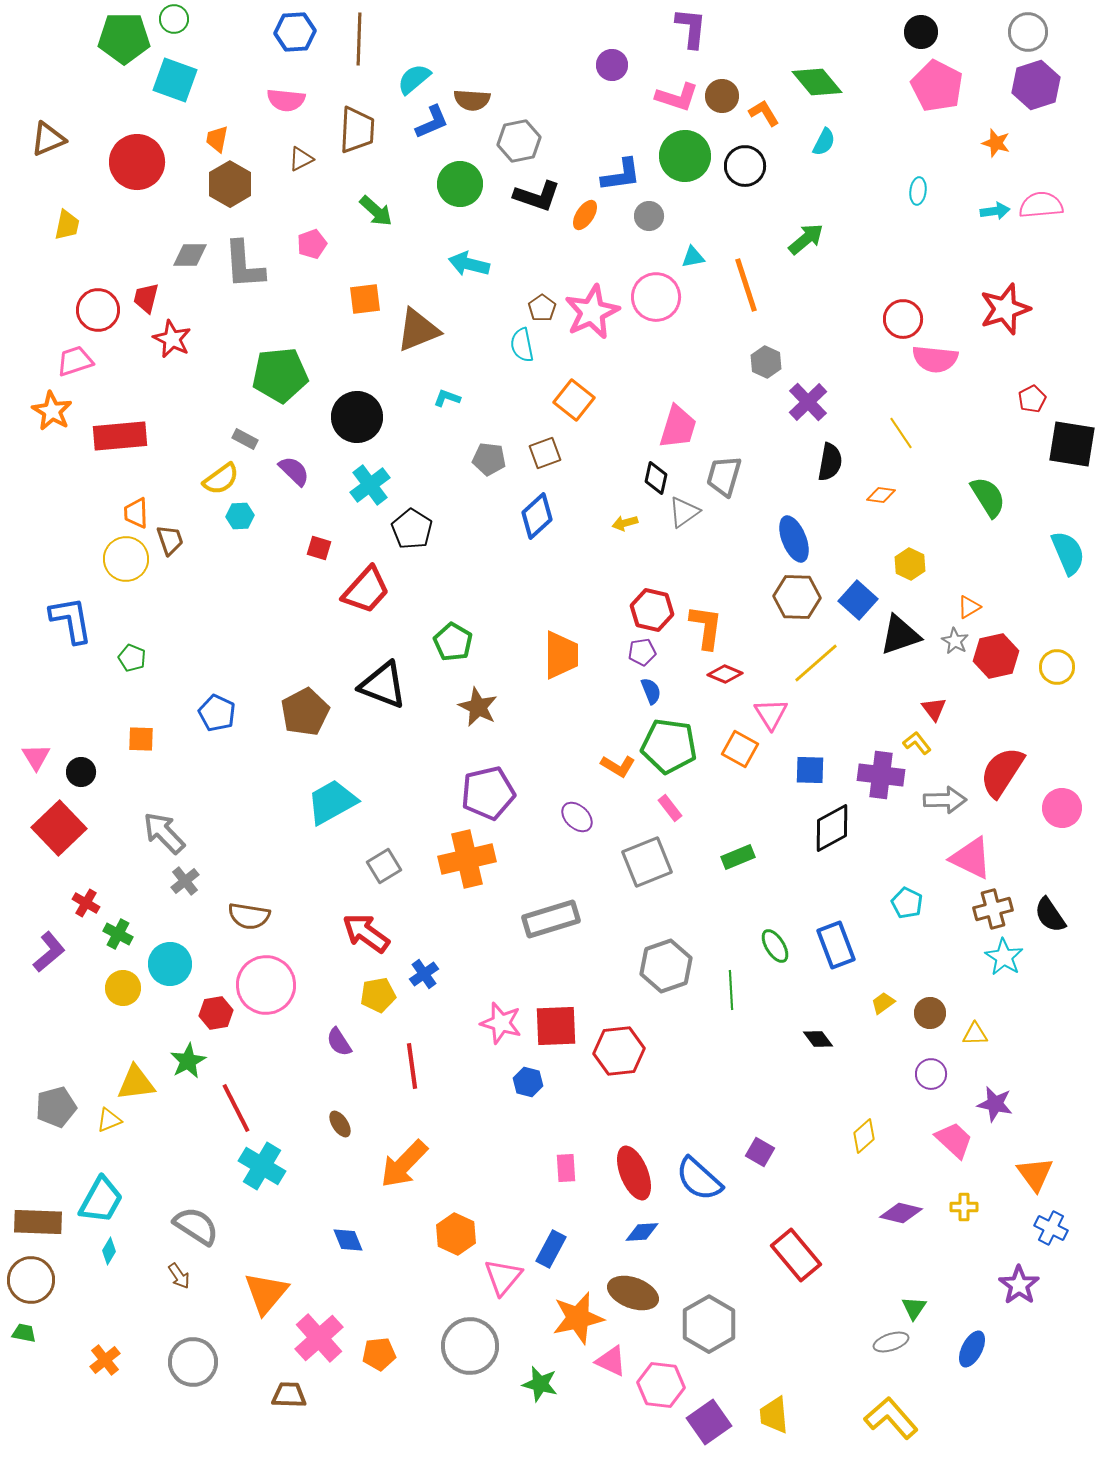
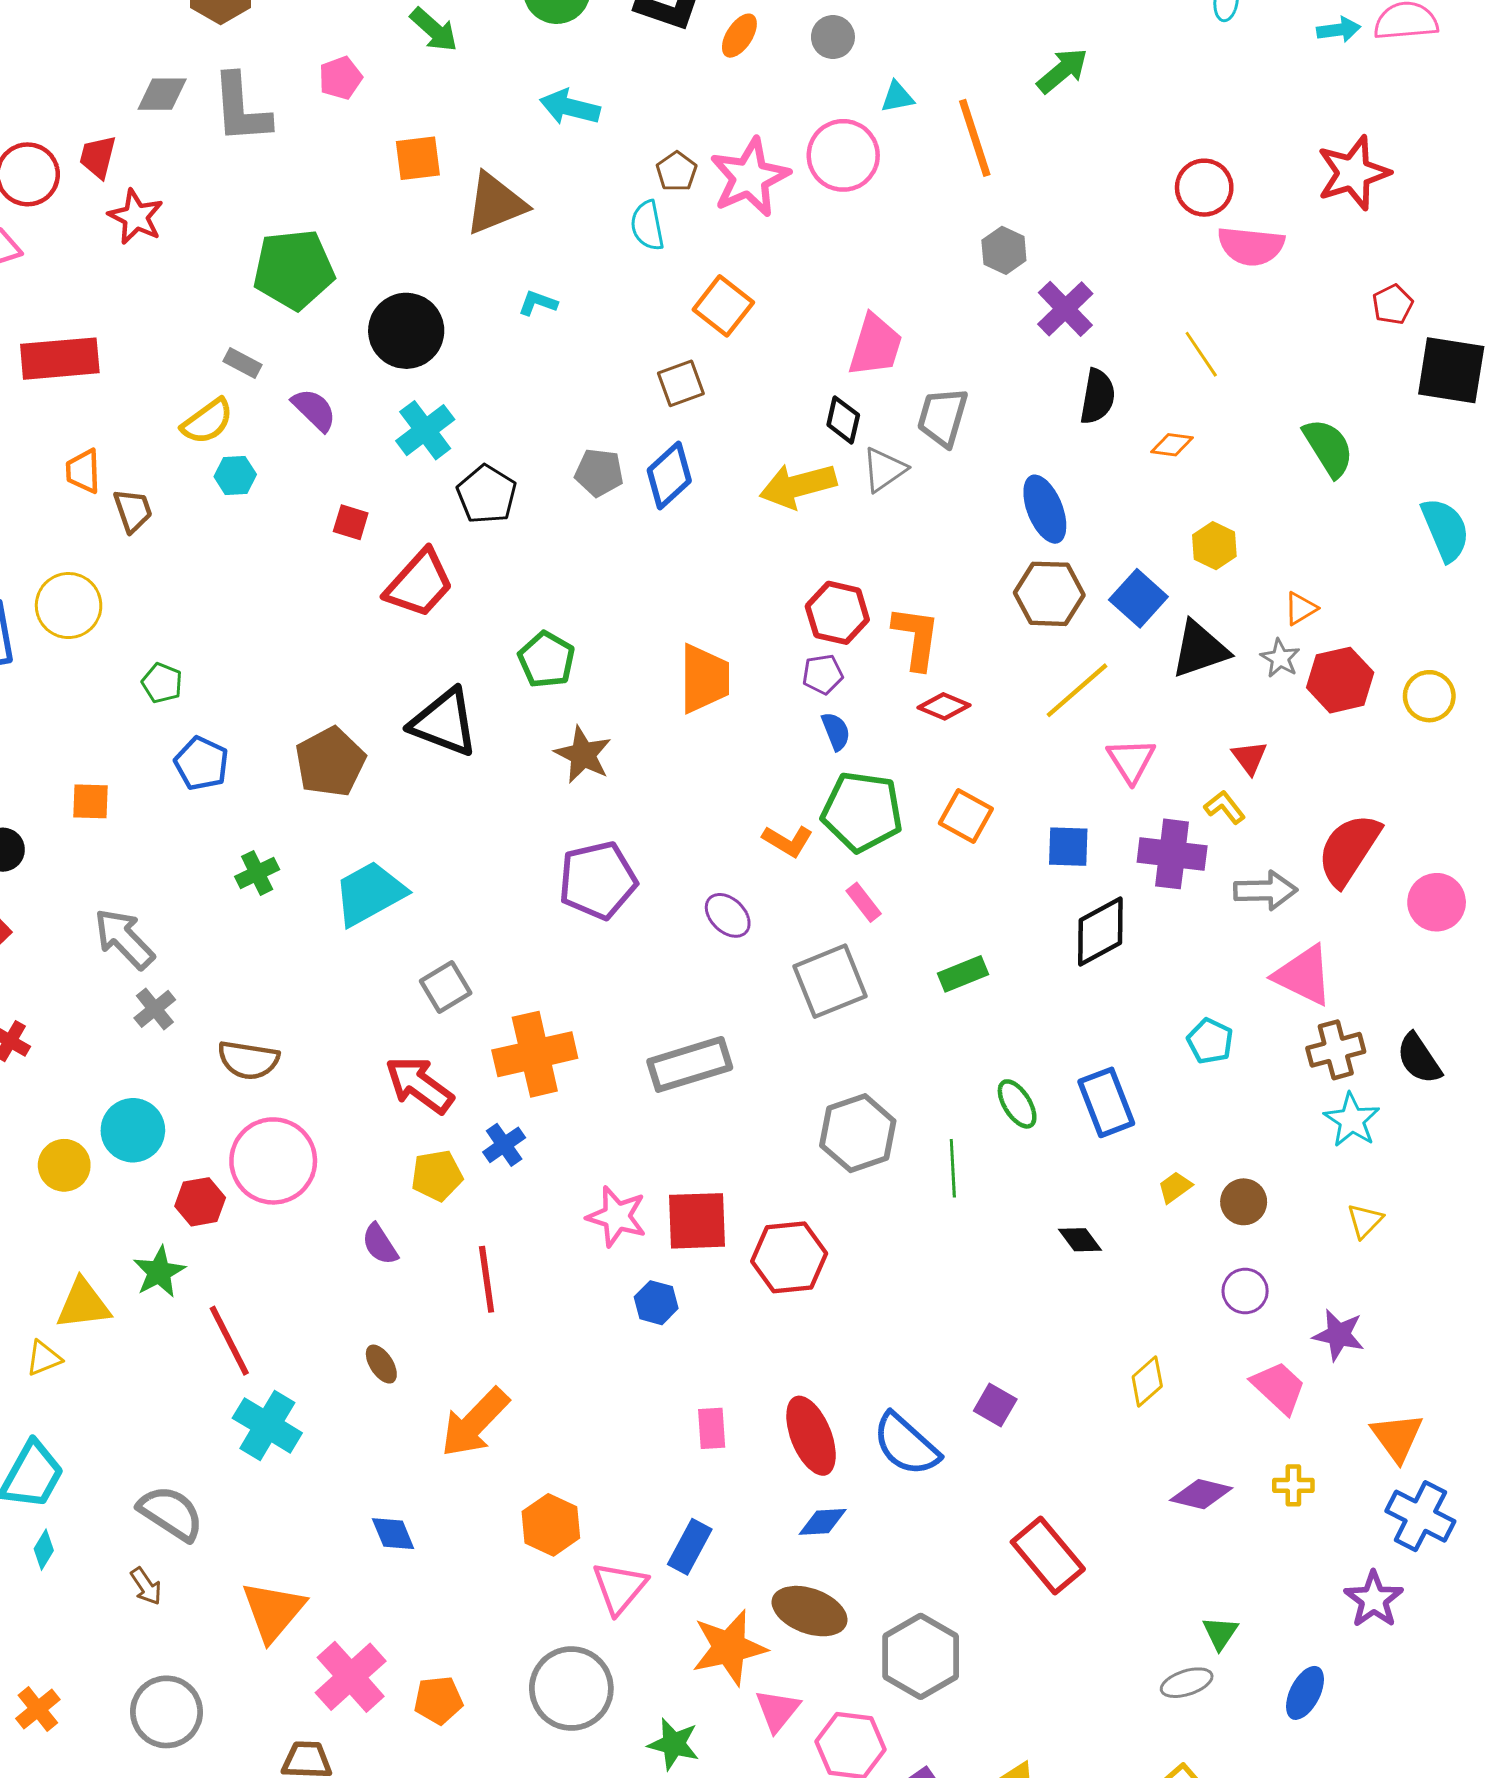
gray pentagon: (489, 459) -> (599, 473), moved
yellow arrow: (625, 523) -> (798, 486), size x2.0
yellow circle: (126, 559) -> (69, 606), moved
green pentagon: (132, 658) -> (162, 683), moved
pink triangle: (771, 714) -> (1131, 760), moved
orange cross: (467, 859) -> (535, 1054), moved
green cross: (118, 934) -> (257, 873), moved, turned 36
yellow triangle: (975, 1034) -> (1365, 1221), moved, turned -44
blue cross: (1051, 1228) -> (1420, 1516), size x1.4
pink triangle: (611, 1361) -> (777, 1710), turned 44

